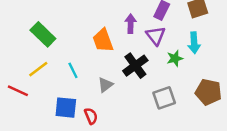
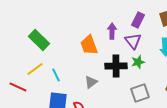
green star: (175, 58) -> (138, 62), moved
black cross: (135, 66) -> (116, 66), turned 35
cyan line: (73, 70) -> (56, 75), moved

